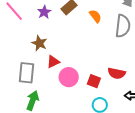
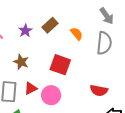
red triangle: (53, 62) -> (31, 88), moved
red square: (94, 81) -> (60, 65), moved, size x1.5

